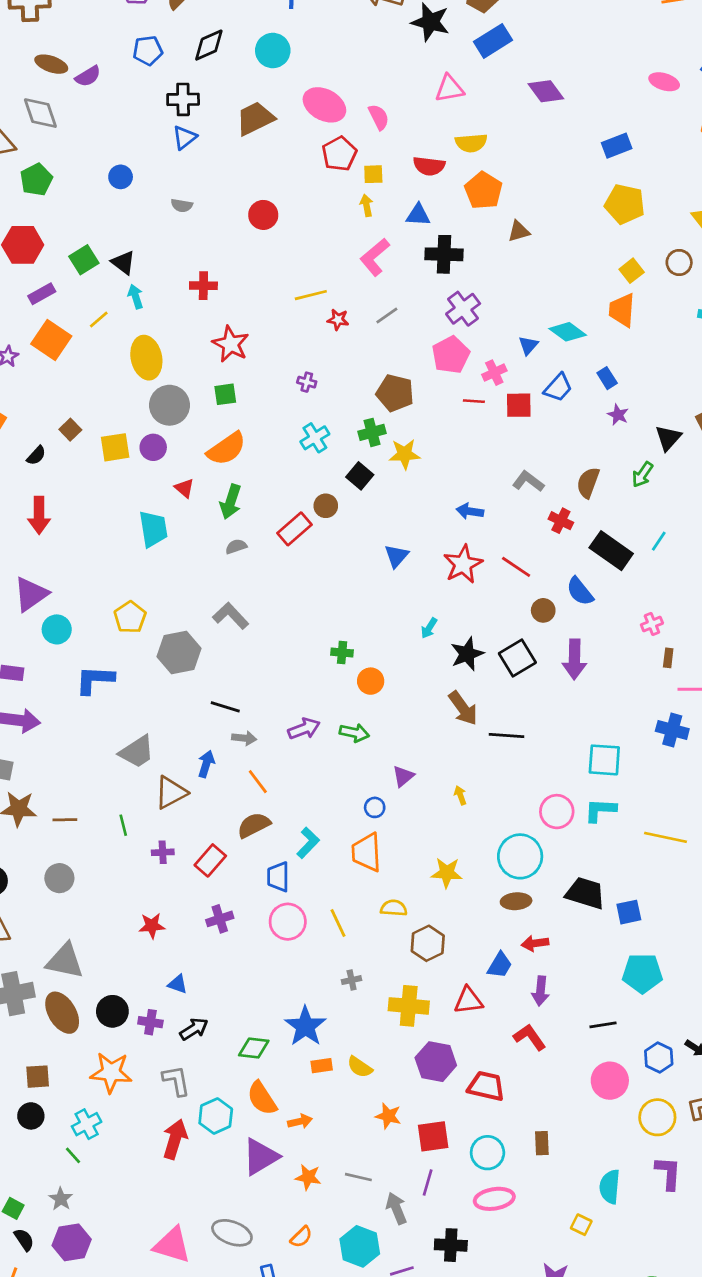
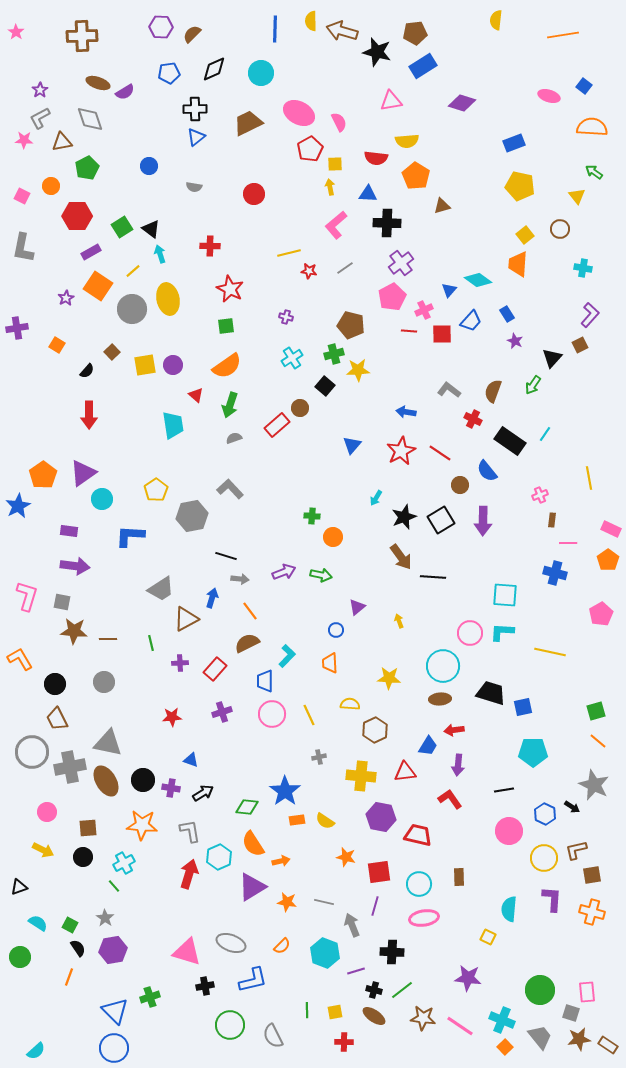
purple diamond: (546, 91) -> (462, 103), turned -36
gray circle: (169, 405) -> (132, 309), moved
orange trapezoid: (367, 852) -> (330, 663), size x0.7

